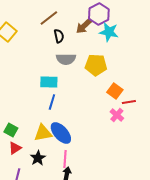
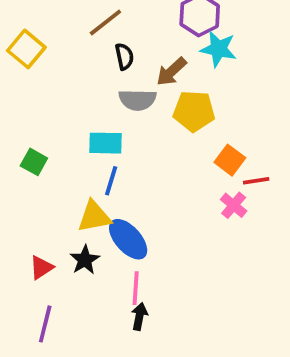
brown arrow: (84, 26) -> (171, 72), moved
green square: (11, 130) -> (34, 162), moved
yellow triangle: (43, 133) -> (94, 217), moved
black star: (38, 158) -> (85, 260), moved

